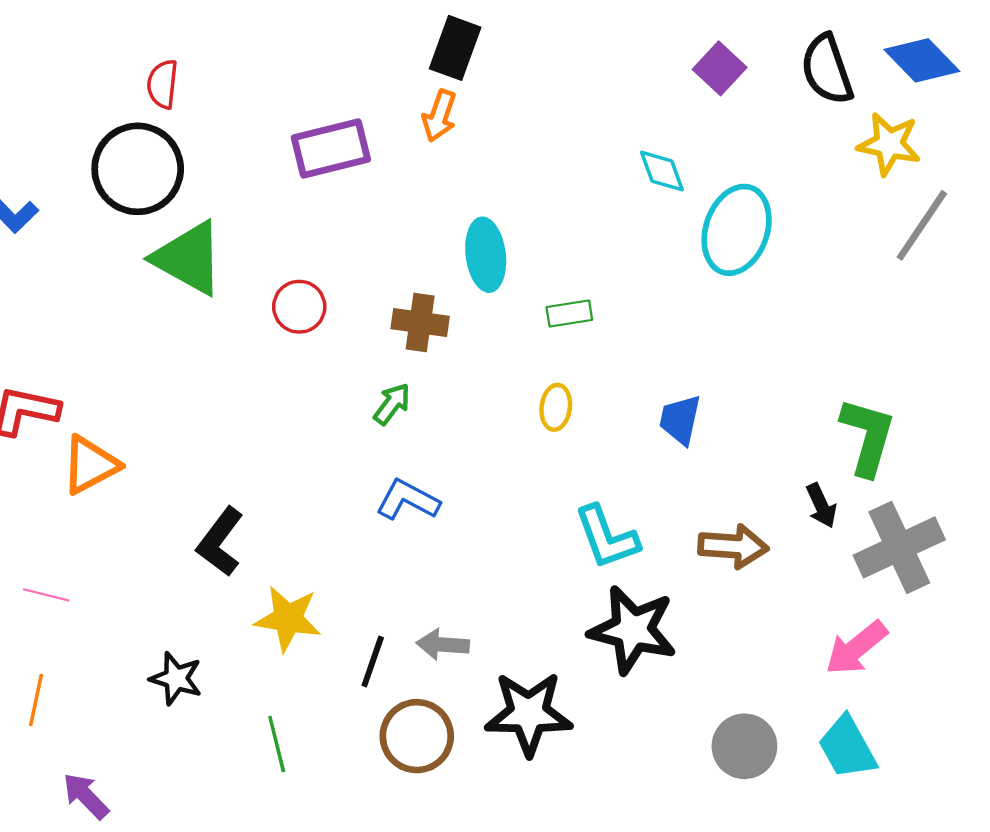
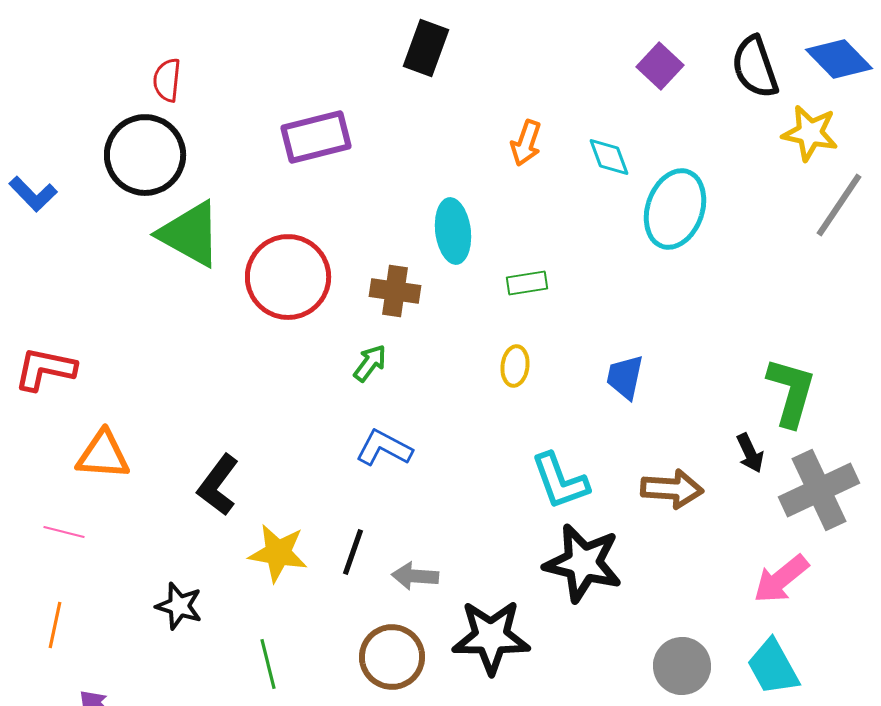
orange arrow: (439, 116) -> (526, 143), moved
red circle: (299, 307) -> (288, 277), size x1.8
orange triangle: (90, 465) -> (103, 455), moved, turned 32
black line: (373, 662) -> (353, 552), moved

